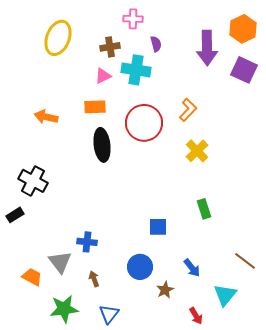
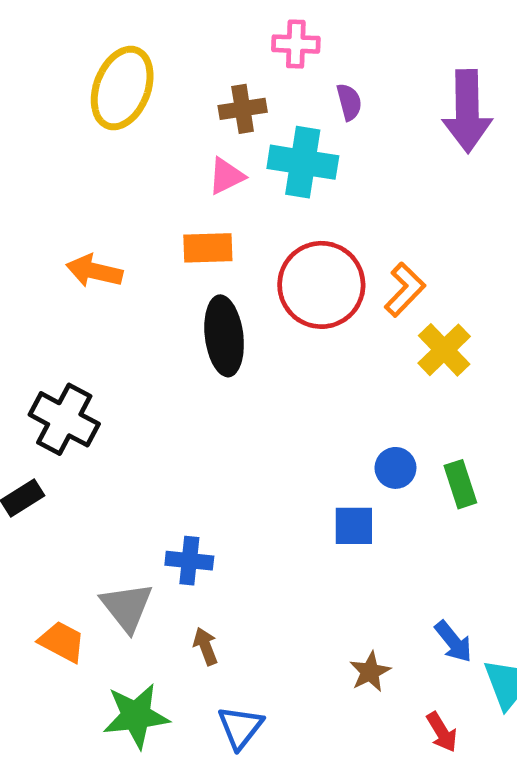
orange L-shape: (188, 110) -> (405, 290), moved
blue circle: (140, 267) -> (395, 468), moved, size x0.7
blue arrow: (192, 268) -> (453, 642), moved

